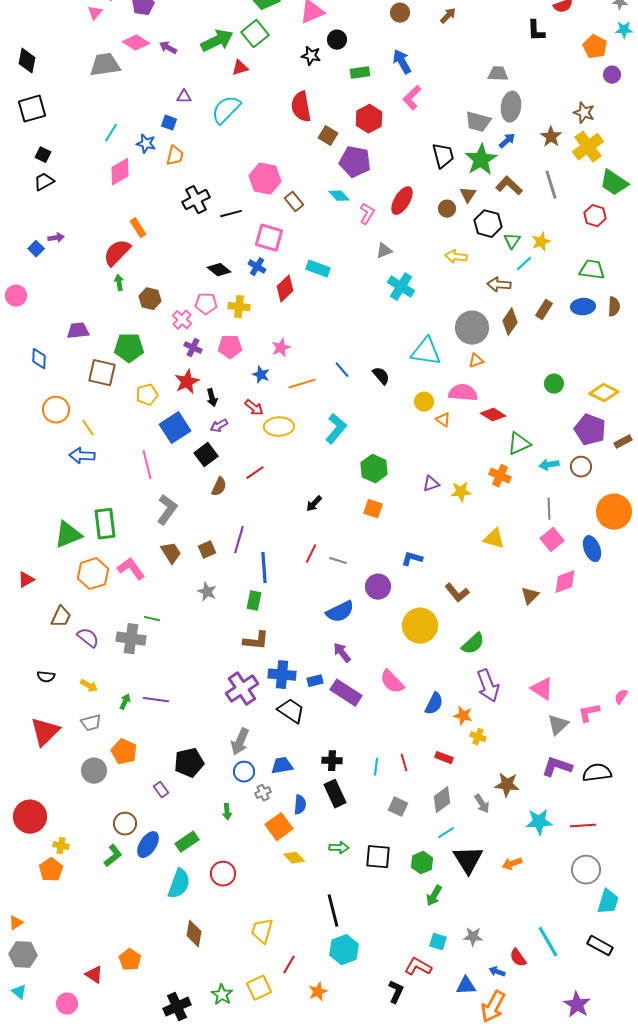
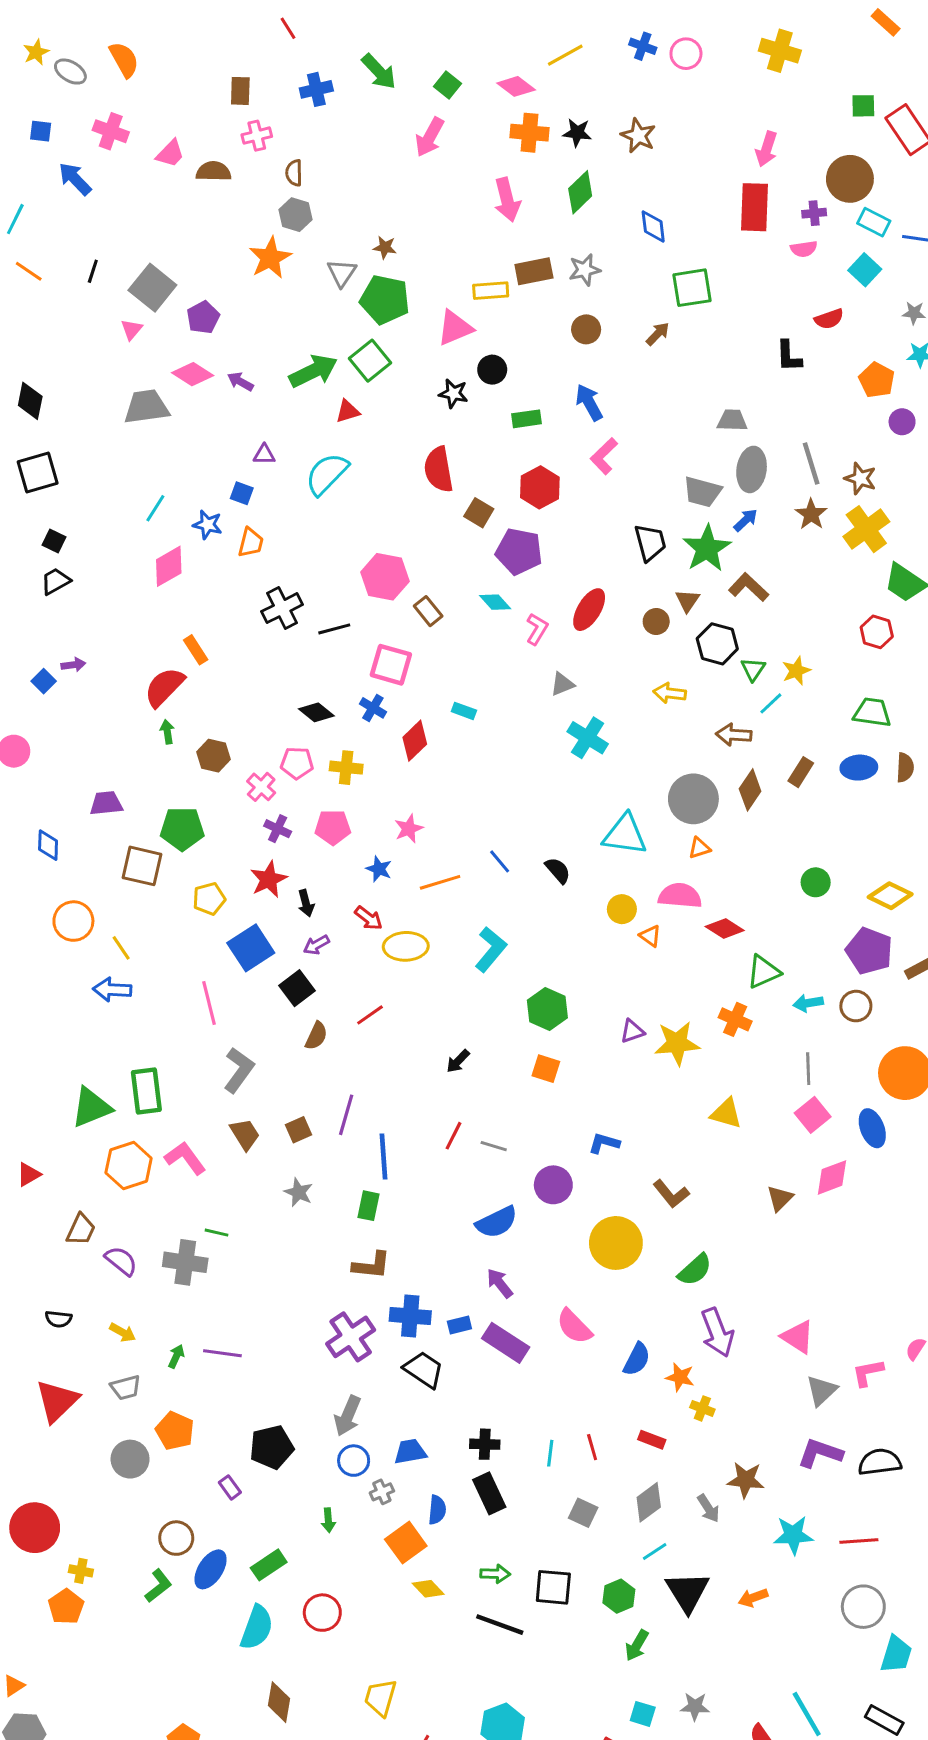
gray line: (551, 185) -> (811, 464), moved
cyan rectangle: (318, 269) -> (464, 711), size x0.7
yellow star: (461, 492) -> (677, 1043), size x1.4
black line: (333, 911) -> (500, 1625), moved, turned -56

